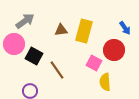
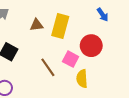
blue arrow: (125, 28) -> (103, 15), moved
brown line: (57, 70) -> (48, 67), moved

